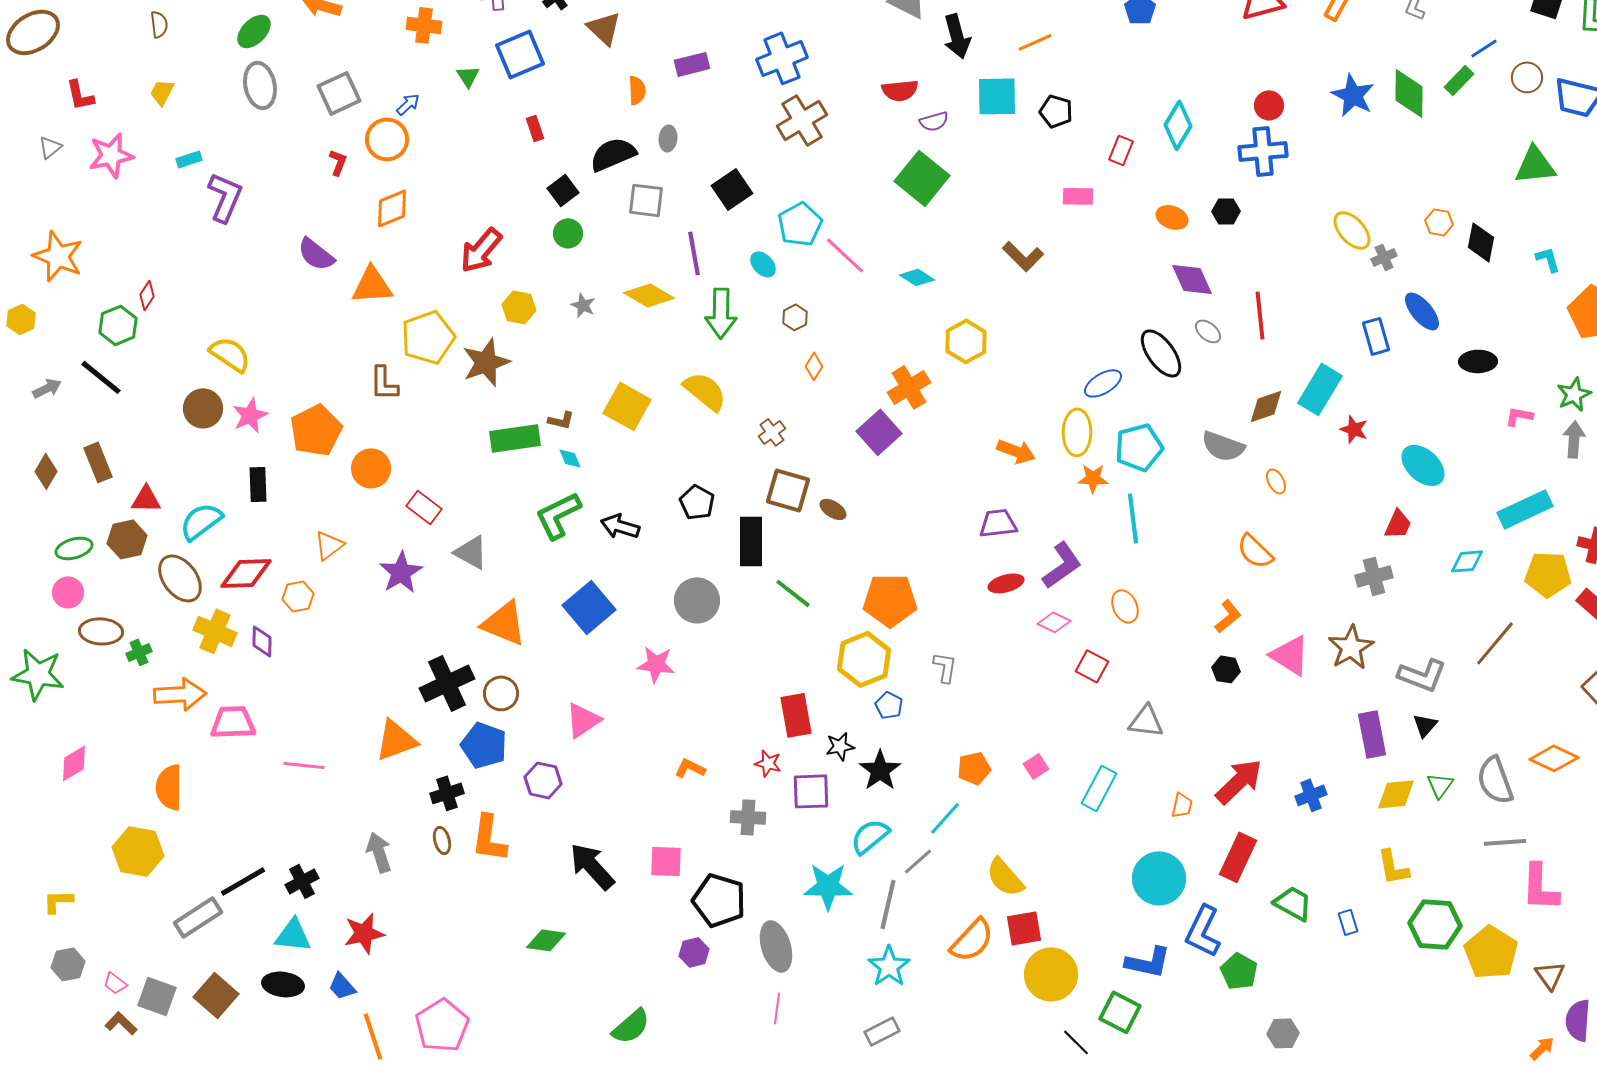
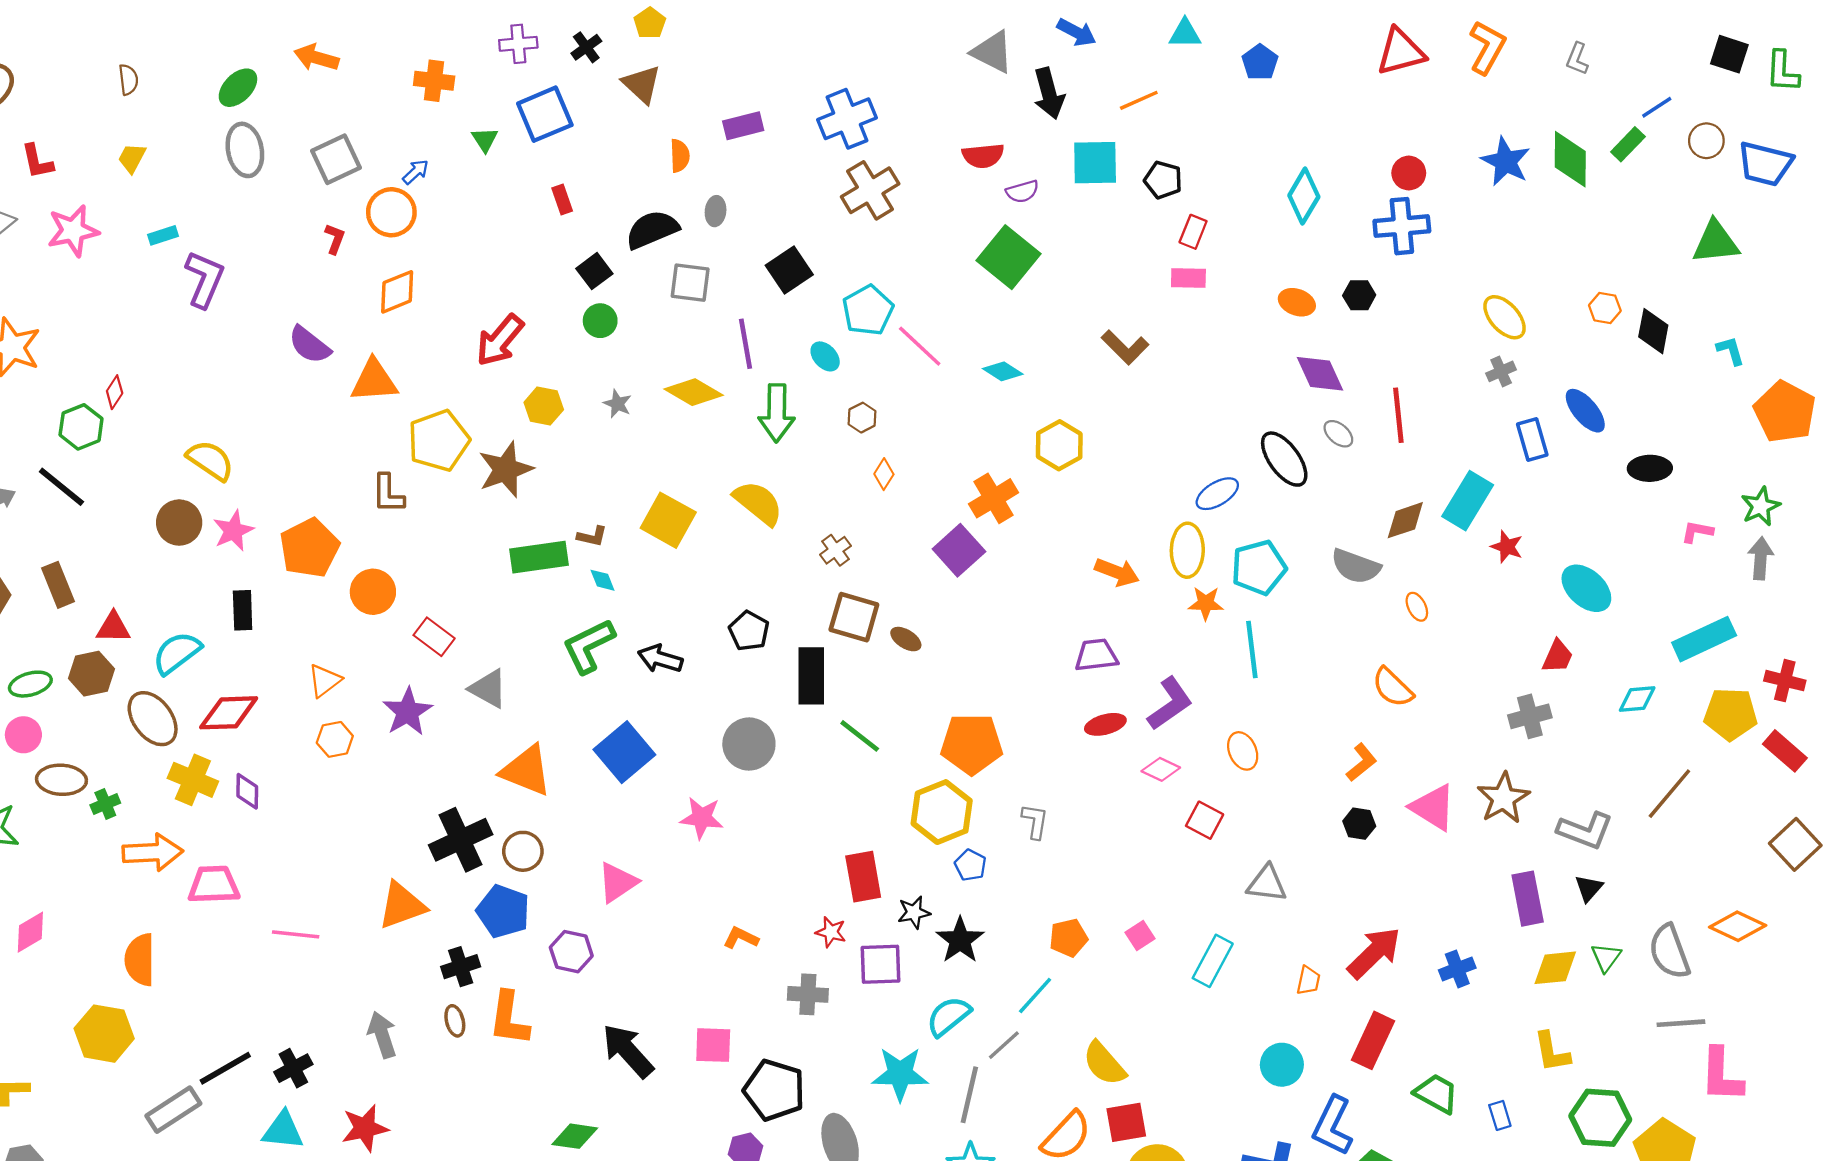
red rectangle: (1121, 150) -> (1193, 232), moved
gray cross: (1384, 257) -> (1501, 371), moved
orange hexagon: (298, 596) -> (335, 739), moved
cyan circle: (1159, 878) -> (1282, 1065), size x0.7

